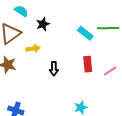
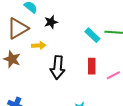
black arrow: (54, 69) -> (58, 67), size x1.6

